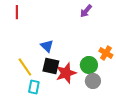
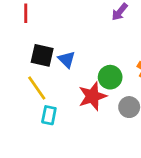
green circle: (89, 65) -> (110, 77), moved
black square: (51, 66) -> (42, 55), moved

